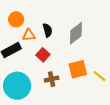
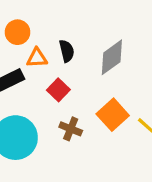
orange square: (78, 69) -> (113, 115), turned -30
brown cross: (52, 79) -> (71, 129), turned 32

